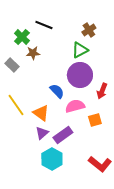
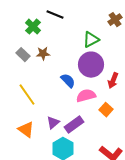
brown cross: (89, 30) -> (115, 20), moved
brown star: (33, 53) -> (43, 54), moved
orange triangle: (41, 113) -> (26, 130), moved
orange square: (95, 120) -> (106, 110), turned -32

